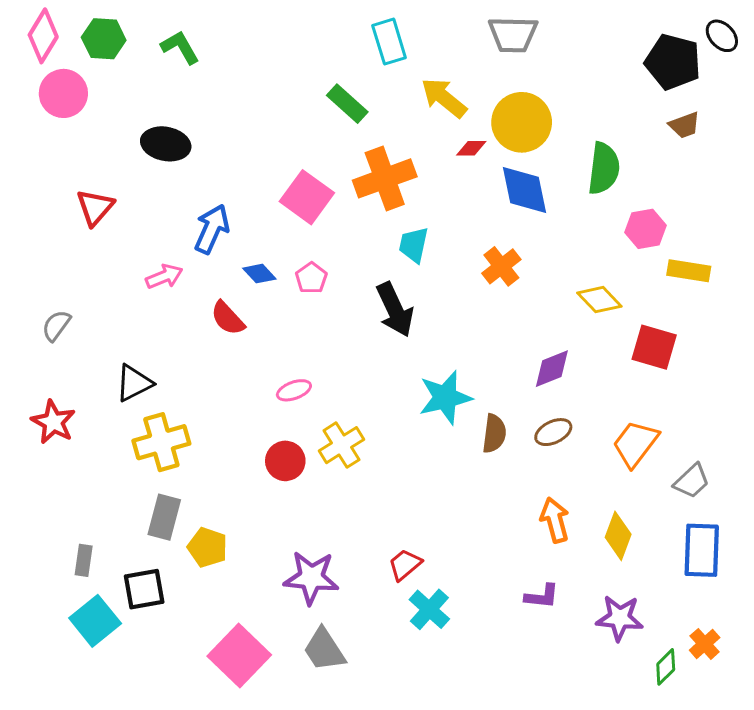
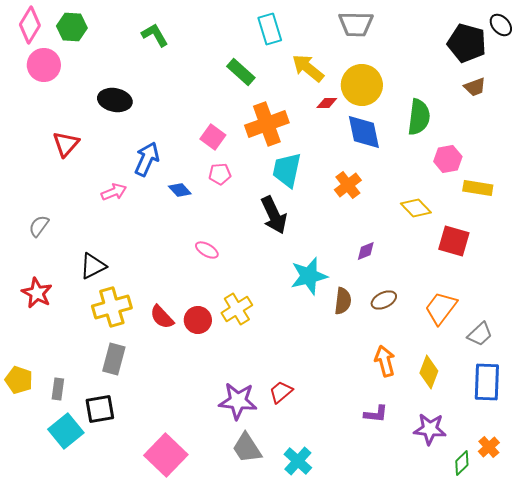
green L-shape: (180, 47) -> (155, 35), moved
pink square: (307, 197) -> (213, 137), size x0.7
cyan trapezoid: (414, 245) -> (287, 170), size x1.4
pink pentagon: (311, 278) -> (220, 174), moved, turned 30
red semicircle: (228, 318) -> (162, 317), moved
purple diamond: (552, 369) -> (366, 251), moved, size x0.7
pink ellipse: (294, 390) -> (207, 250), moved, turned 50
yellow pentagon: (207, 547) -> (19, 380), moved
purple star: (311, 578) -> (238, 401), moved
cyan cross: (429, 609) -> (298, 461), moved
gray trapezoid: (324, 650) -> (247, 448), moved

